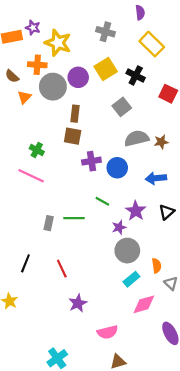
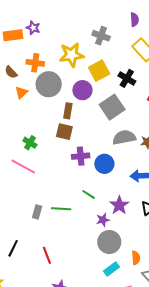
yellow star: (58, 43) -> (71, 55), moved, turned -30
purple circle: (78, 77) -> (82, 90), moved
gray square: (122, 107) -> (112, 107), size x1.4

